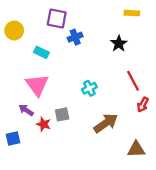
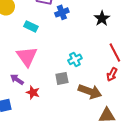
red arrow: (143, 105) -> (112, 74), moved
gray square: (62, 114) -> (62, 78), moved
brown arrow: (106, 123) -> (90, 91), turned 55
brown triangle: (136, 149) -> (107, 115), moved

